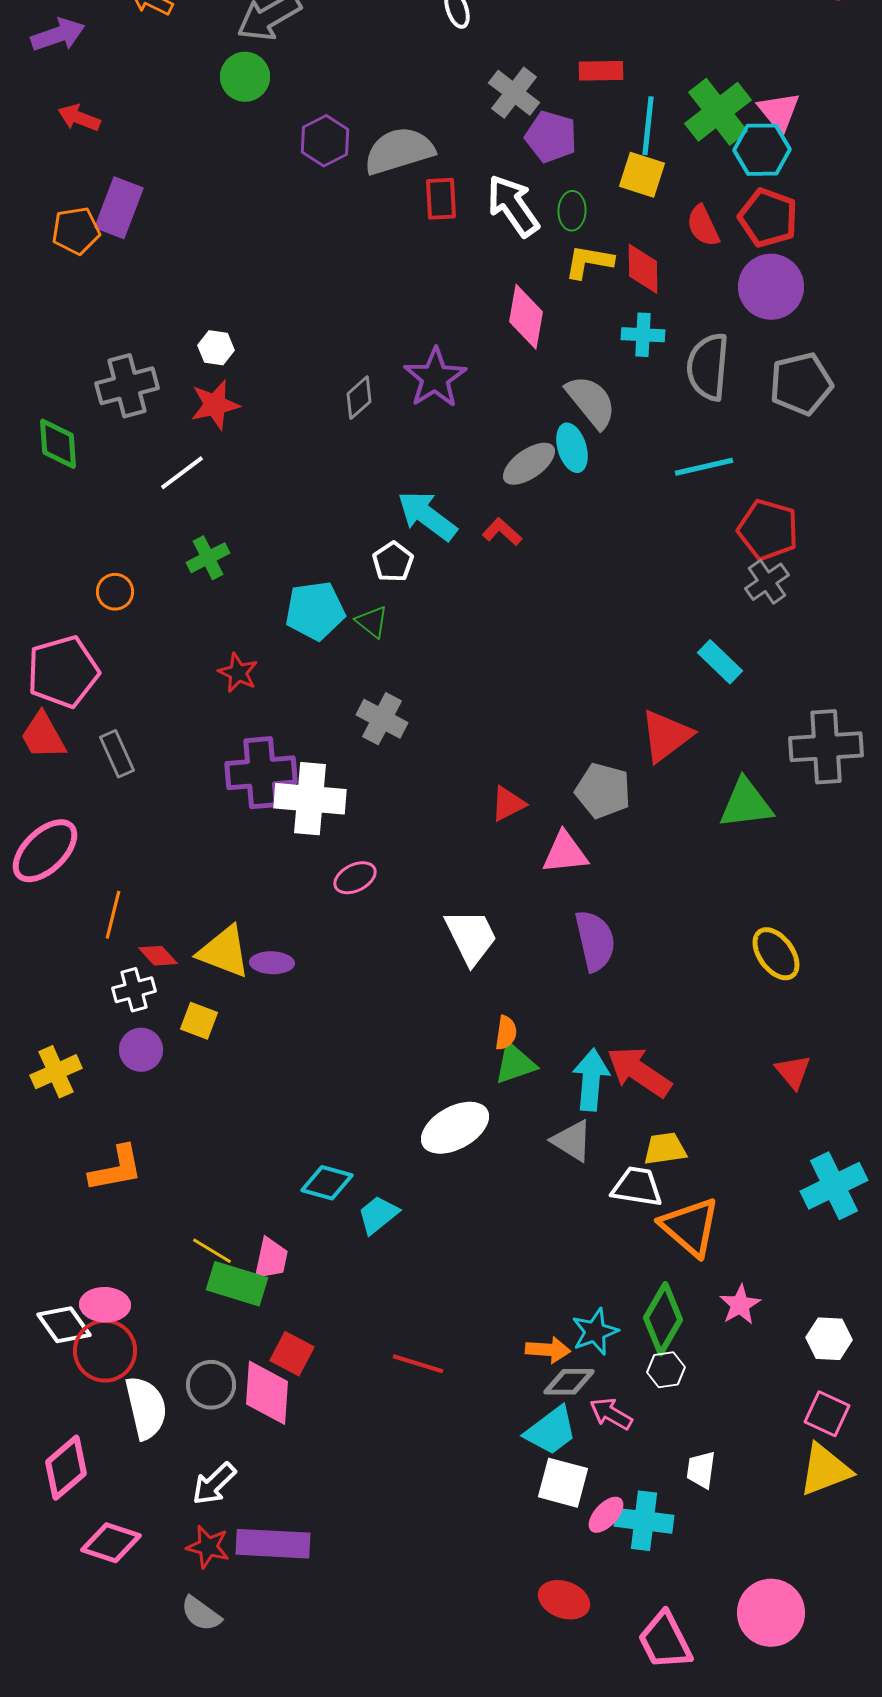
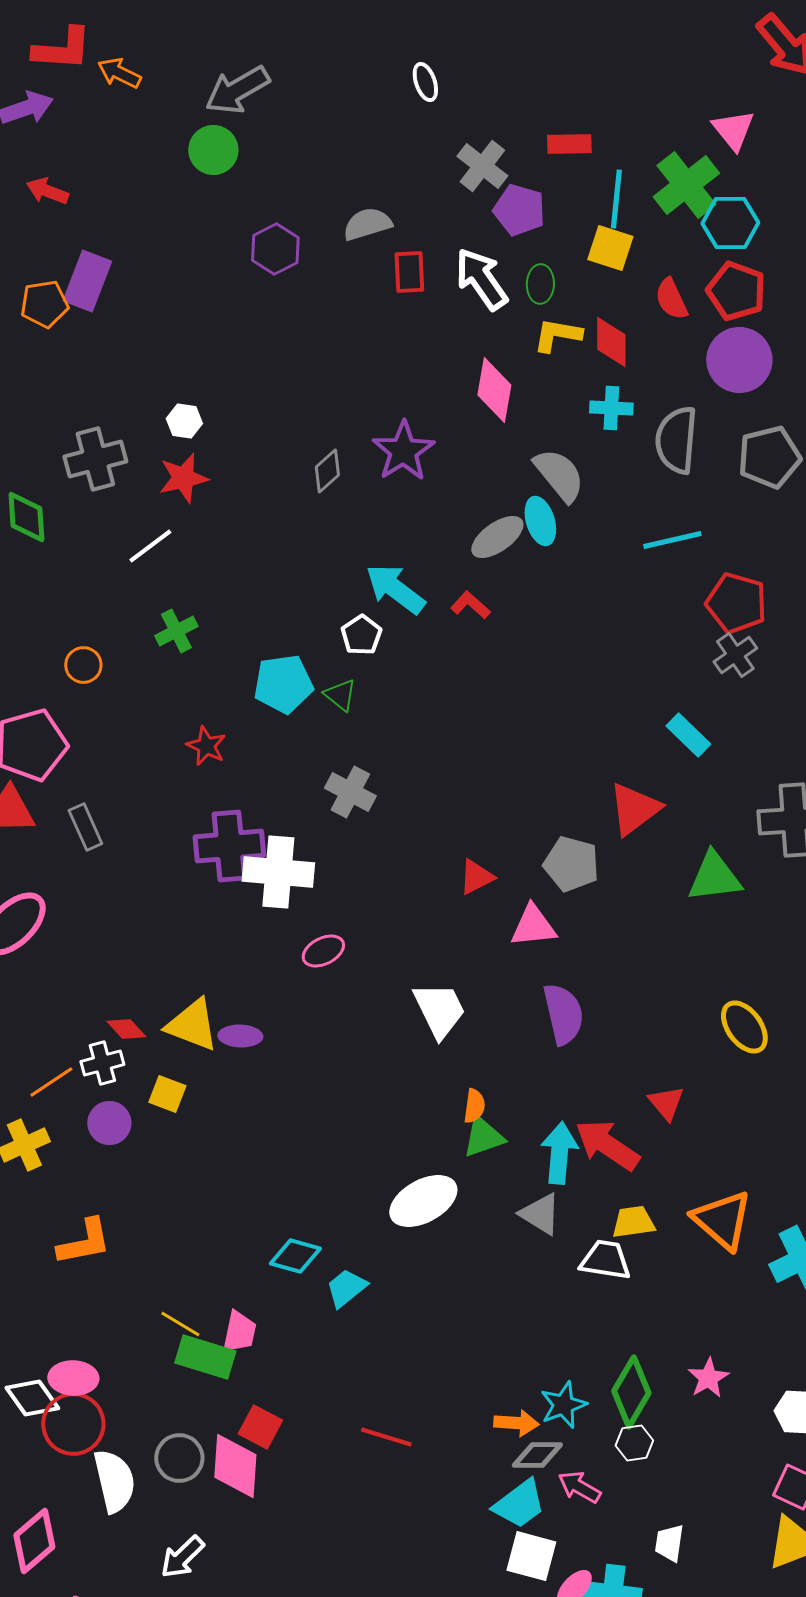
pink triangle: (779, 112) -> (733, 130), moved
purple hexagon: (325, 141) -> (275, 249), moved
gray semicircle: (399, 151) -> (367, 224), size x0.7
orange line: (113, 915) -> (51, 1082), moved, turned 42
red triangle: (793, 1072) -> (666, 1103), moved
orange triangle: (690, 1227) -> (722, 1220), moved

